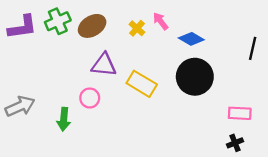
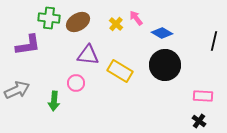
green cross: (58, 21) -> (49, 18), turned 30
purple L-shape: (22, 27) -> (28, 45), moved
black cross: (235, 143) -> (199, 121), turned -32

